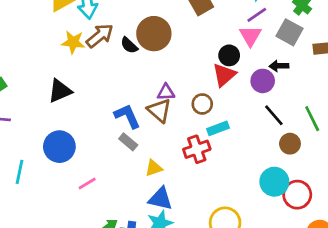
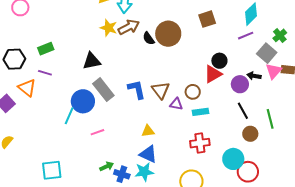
pink triangle: (250, 36) -> (274, 71), moved
purple triangle: (166, 92) -> (176, 104), moved
gray rectangle: (128, 142) -> (103, 90), moved, size x1.6
red cross: (197, 149) -> (200, 143), moved
cyan line: (20, 172) -> (69, 116), moved

